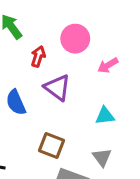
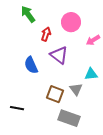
gray triangle: (102, 157) -> (76, 89), moved

